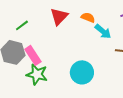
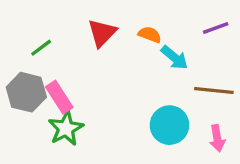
cyan circle: (82, 72) -> (169, 125), moved
green star: (37, 74) -> (66, 128), turned 30

